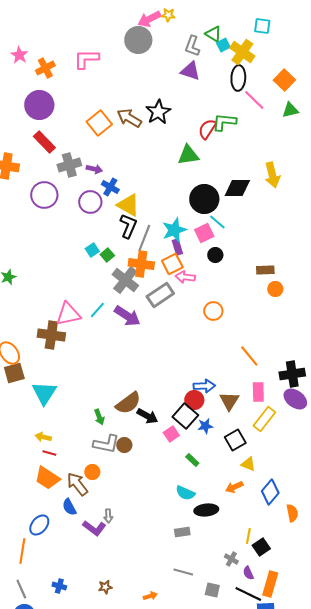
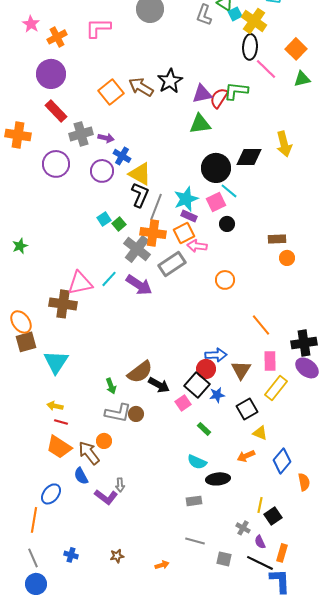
purple triangle: (190, 71) -> (202, 94), moved, turned -30
purple rectangle: (177, 247) -> (189, 216), turned -49
orange rectangle: (270, 584) -> (282, 553), size x0.7

